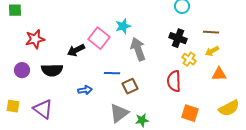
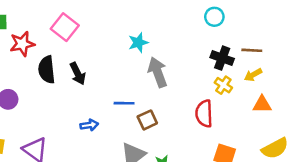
pink square: (99, 38) -> (65, 27), moved
black cross: (178, 38) -> (222, 58), moved
red star: (35, 39) -> (22, 44), moved
black arrow: (76, 50) -> (78, 74), turned -90
black semicircle: (52, 70) -> (47, 70), moved, turned 85

